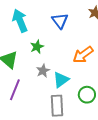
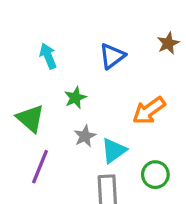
cyan arrow: (20, 21) -> (48, 56), size x0.7
blue triangle: (60, 21) -> (112, 56), turned 30

